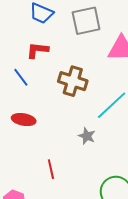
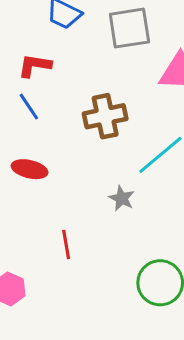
red L-shape: (37, 50) -> (35, 66), moved
brown cross: (73, 81) -> (105, 116), turned -32

